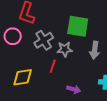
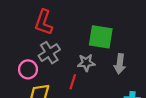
pink circle: (13, 36) -> (28, 69), moved
gray cross: (44, 40) -> (49, 53), moved

